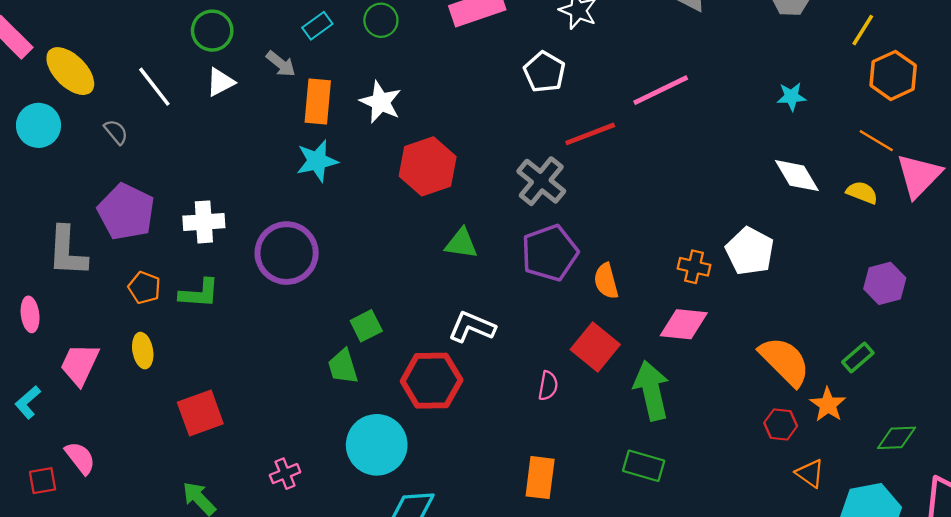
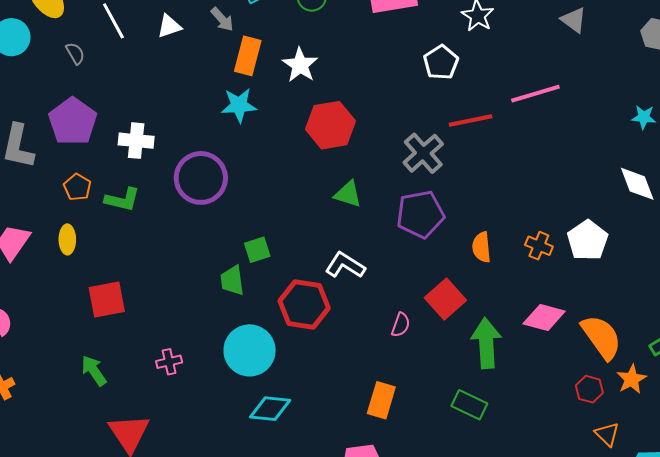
orange semicircle: (606, 281) -> (481, 247), moved
pink diamond: (684, 324) -> (544, 318), moved

